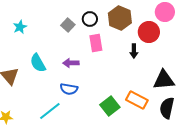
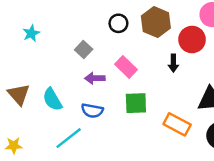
gray square: (68, 25) -> (84, 50), moved
pink rectangle: (96, 43) -> (126, 67), moved, turned -36
cyan semicircle: (38, 63) -> (52, 99), moved
green square: (110, 106) -> (136, 103), moved, turned 36

